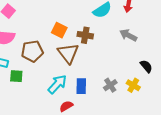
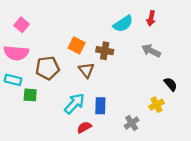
brown triangle: (68, 53) -> (86, 70), size x0.7
gray cross: (110, 85) -> (132, 123), moved
yellow cross: (133, 85) -> (156, 105), turned 32

